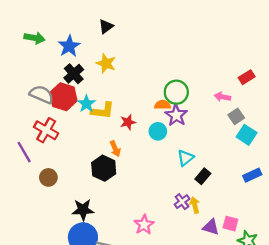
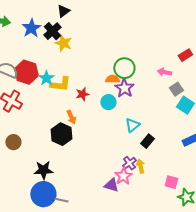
black cross: (74, 74) -> (52, 31), moved
pink star: (144, 225) -> (123, 176), moved
purple triangle: (211, 227) -> (111, 185), moved

